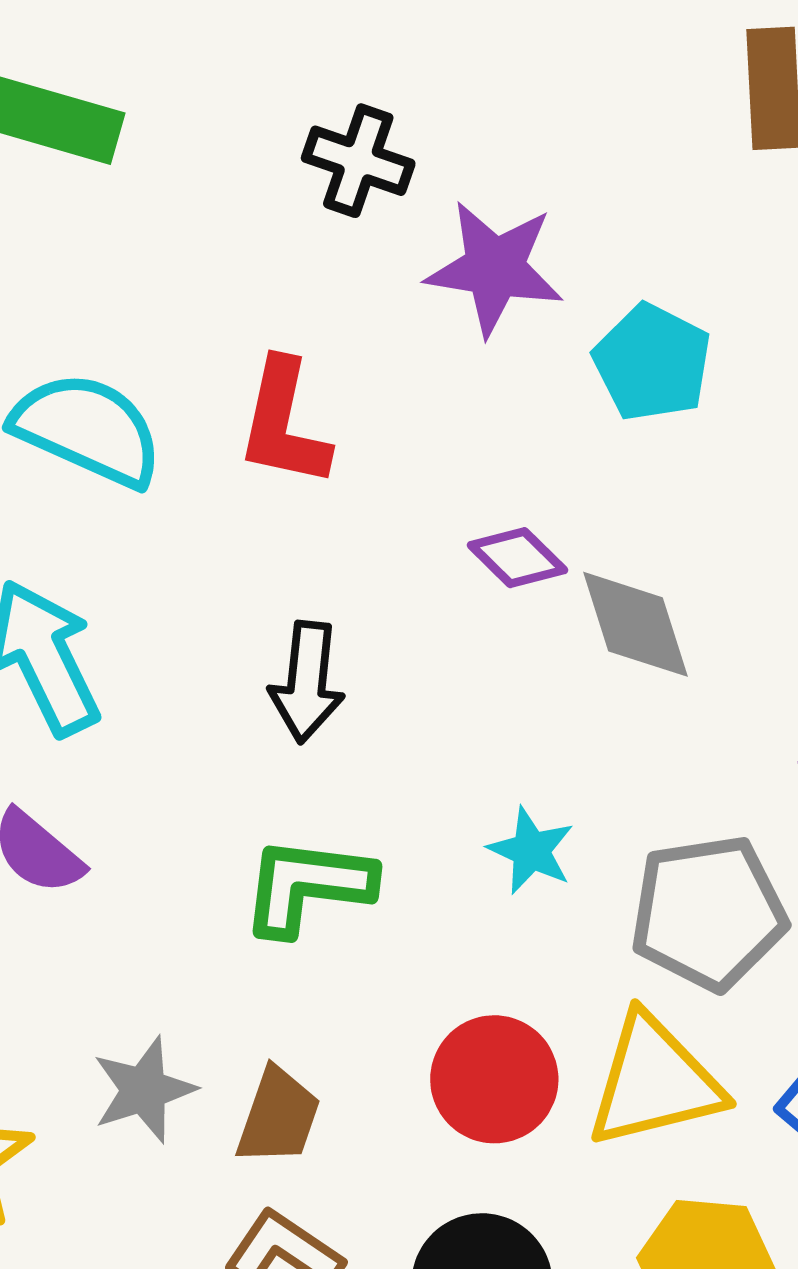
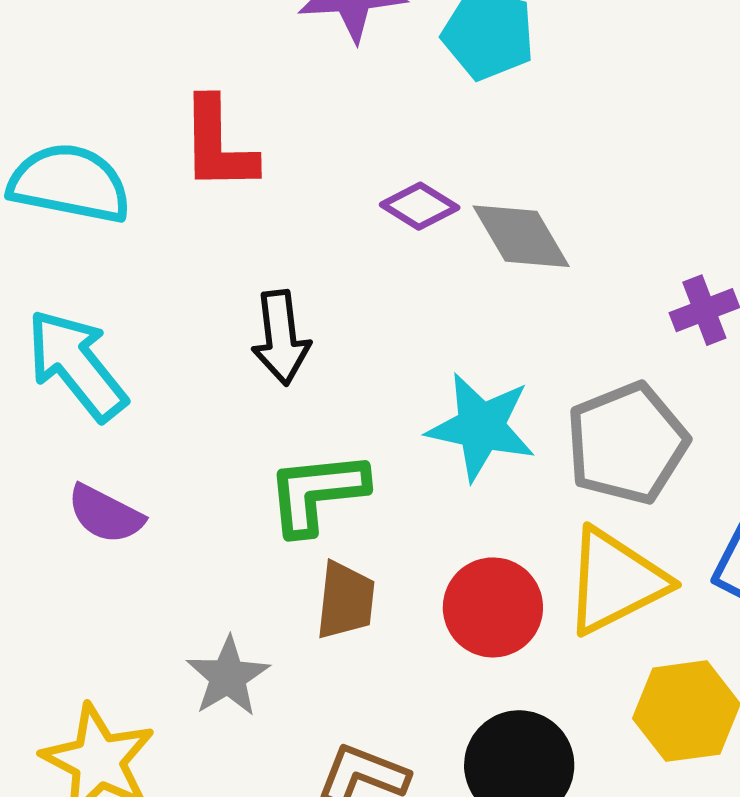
cyan star: (531, 851) -> (481, 427), size x1.6
brown trapezoid: (278, 1116) -> (346, 600), moved

